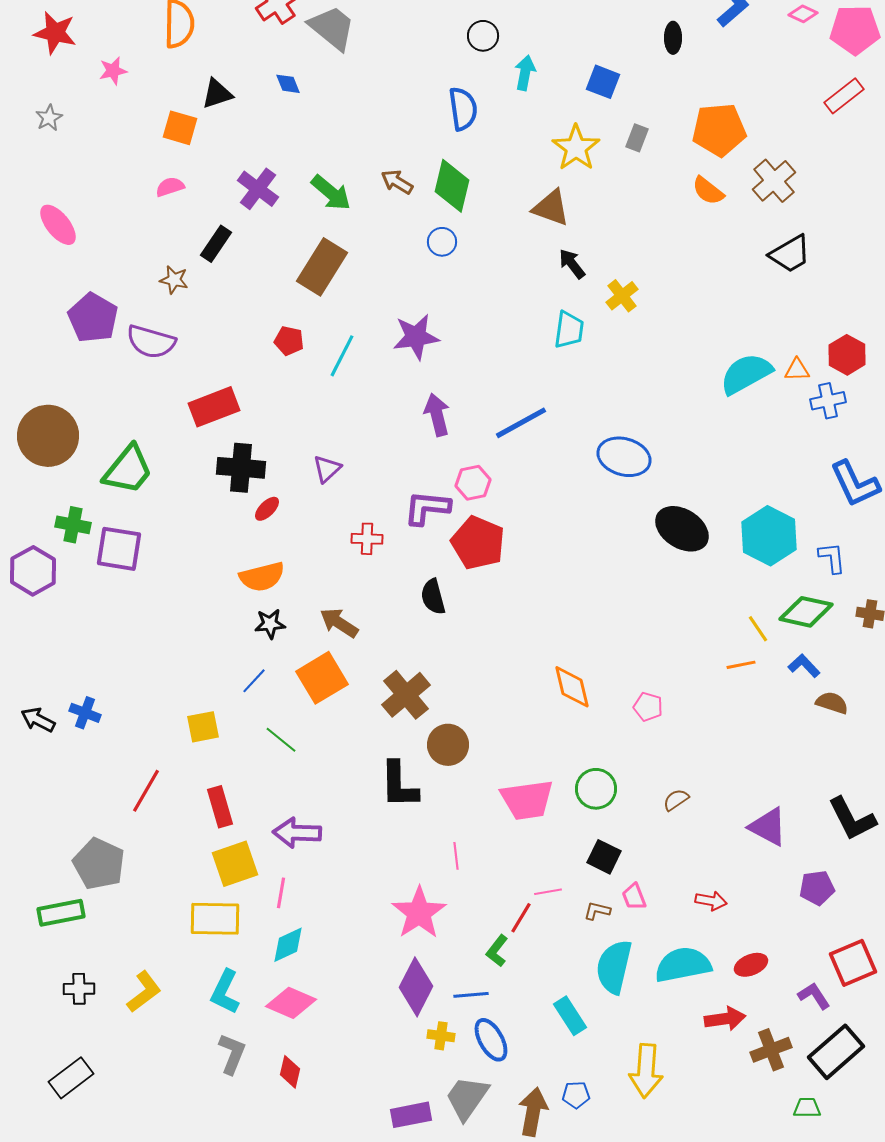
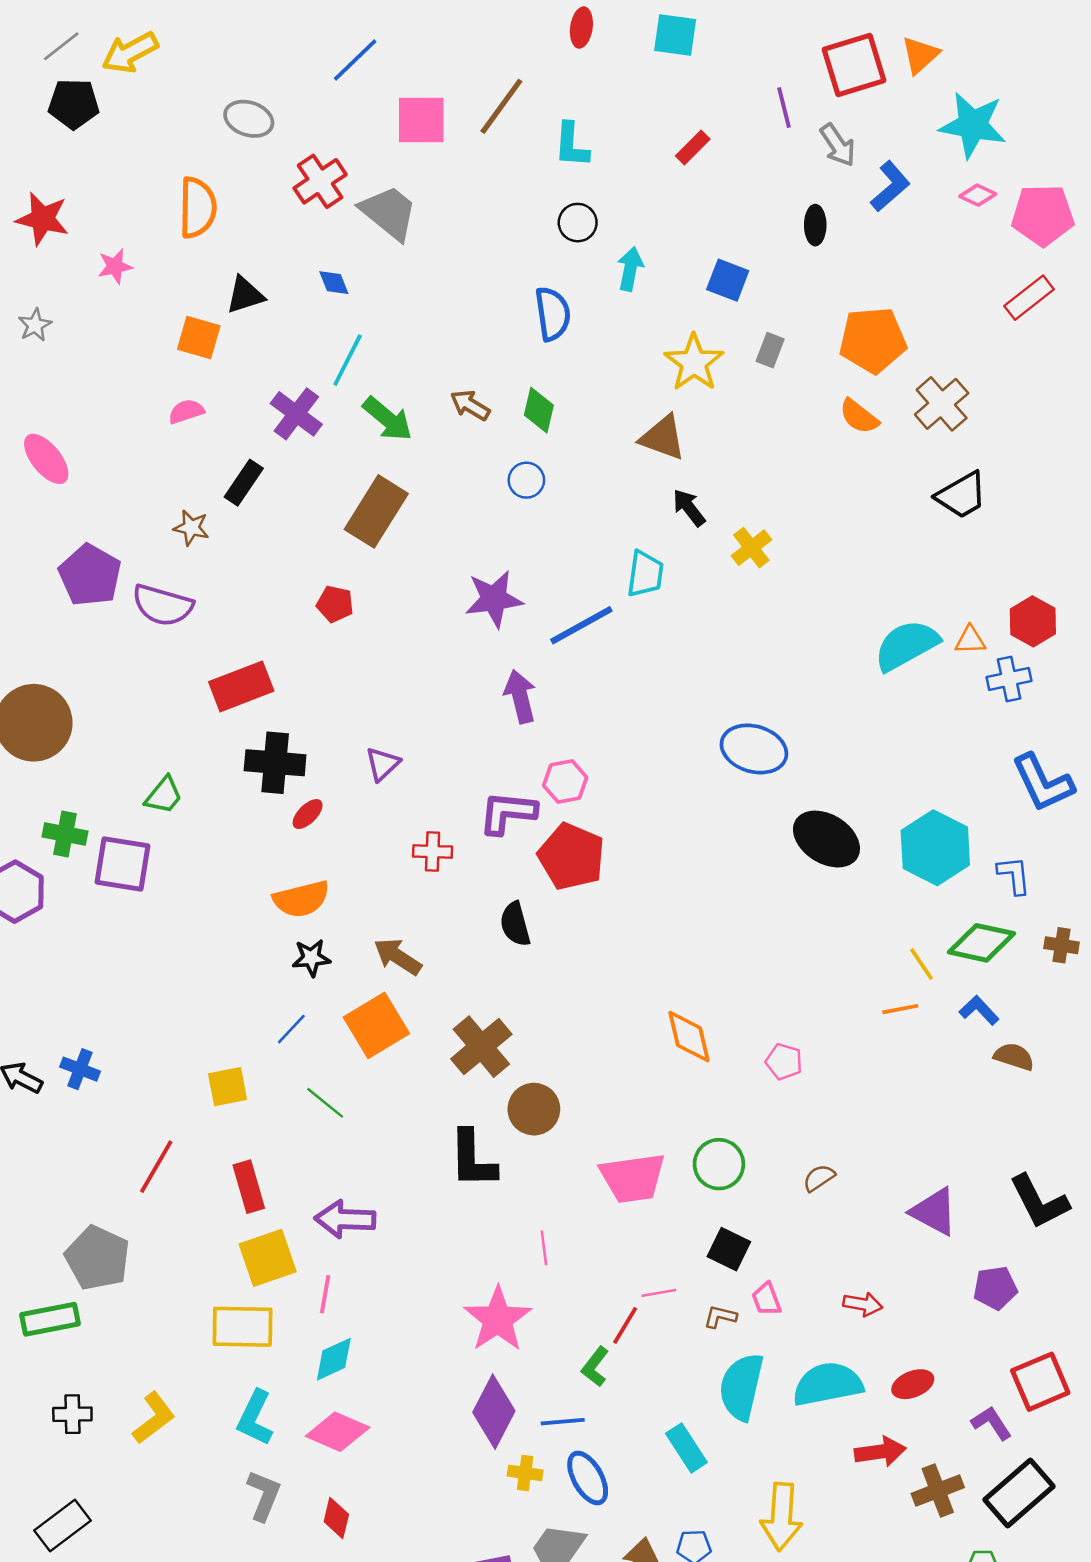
green diamond: (452, 186) -> (539, 410), size x0.7
cyan trapezoid: (569, 330) -> (645, 574), moved
cyan line: (342, 356) -> (348, 360), moved
blue line: (521, 423) -> (581, 625), moved
green trapezoid: (128, 470) -> (164, 795), moved, size x0.6

